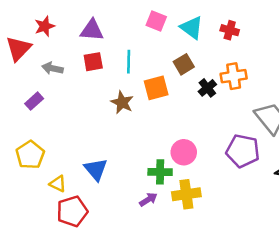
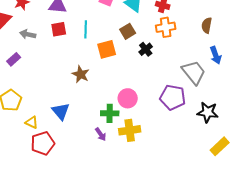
orange cross: (234, 76) -> (166, 27), moved
brown star: (122, 102) -> (81, 74), moved
purple arrow: (148, 199) -> (101, 134), turned 88

